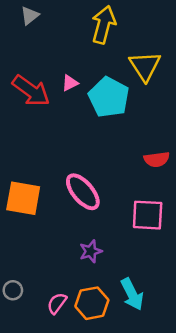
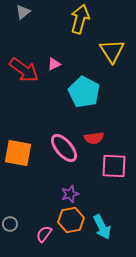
cyan pentagon: (109, 97) -> (84, 92), moved
red semicircle: (157, 159) -> (94, 138), moved
orange hexagon: (92, 303) -> (71, 220), moved

